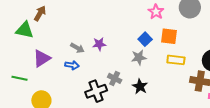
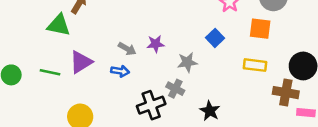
orange square: (169, 36) -> (260, 29), moved
gray star: (139, 57) -> (187, 62), moved
green line: (20, 78) -> (50, 72), moved
black star: (140, 86) -> (210, 111), moved

